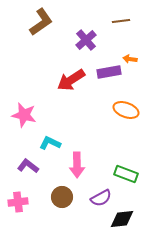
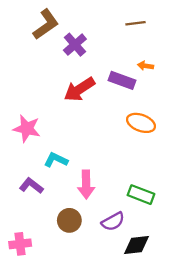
purple cross: (86, 40) -> (75, 45), moved
purple rectangle: (109, 72) -> (122, 80), turned 30
pink cross: (18, 202) -> (20, 244), moved

